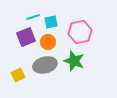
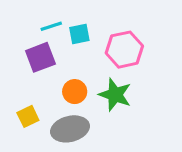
orange circle: (48, 42) -> (75, 92), moved
gray ellipse: (45, 65) -> (70, 129), moved

